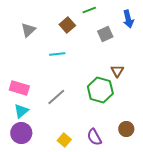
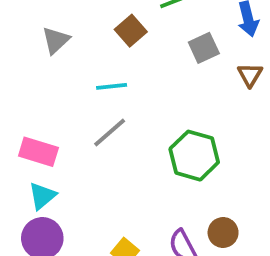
brown triangle: (117, 71) -> (250, 75), moved
gray line: (56, 97) -> (110, 133), moved
brown circle: (126, 129) -> (223, 233), moved

